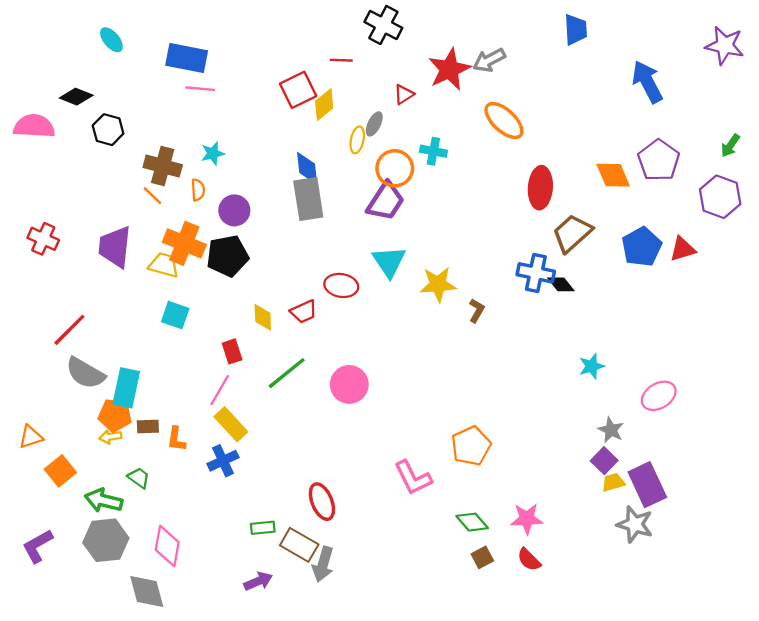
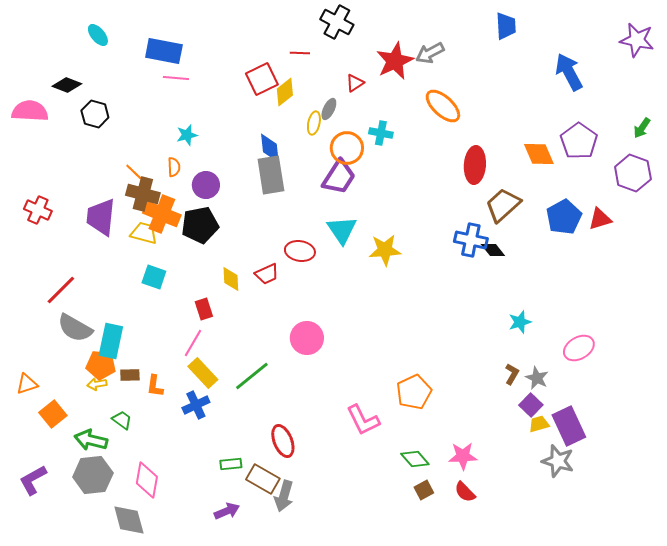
brown cross: (163, 166) -> (143, 194), moved
brown L-shape: (477, 310) -> (512, 374), moved
green line: (287, 373) -> (252, 376), moved

